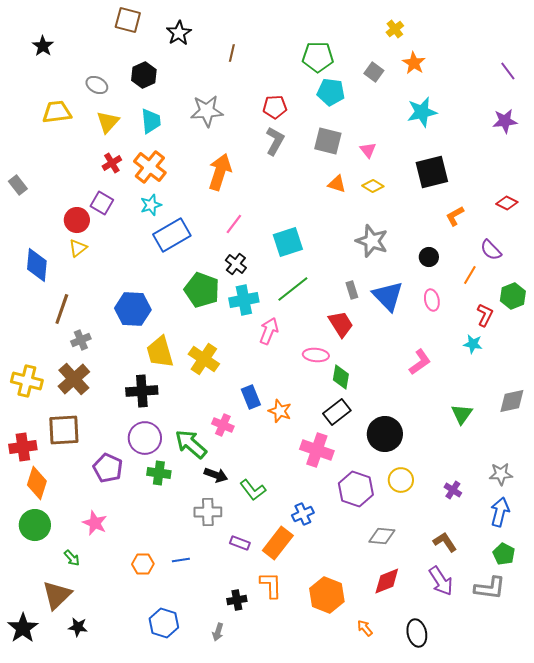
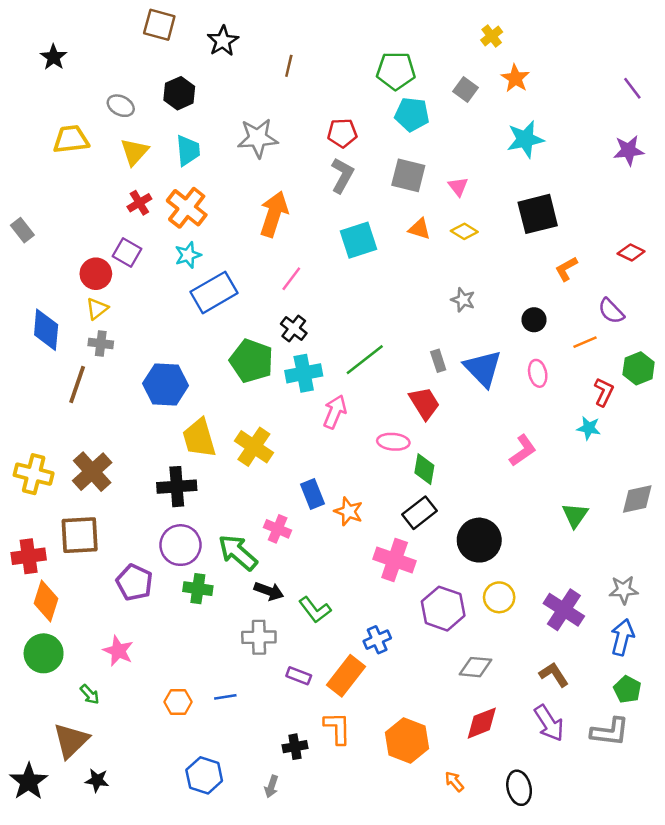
gray star: (372, 241) -> (463, 300), size x0.6
cyan square: (288, 242) -> (358, 240), moved
orange line: (470, 275) -> (585, 342), turned 36
gray cross: (81, 340) -> (101, 343), moved, turned 30
purple cross: (453, 490) -> (564, 610), size x1.8

